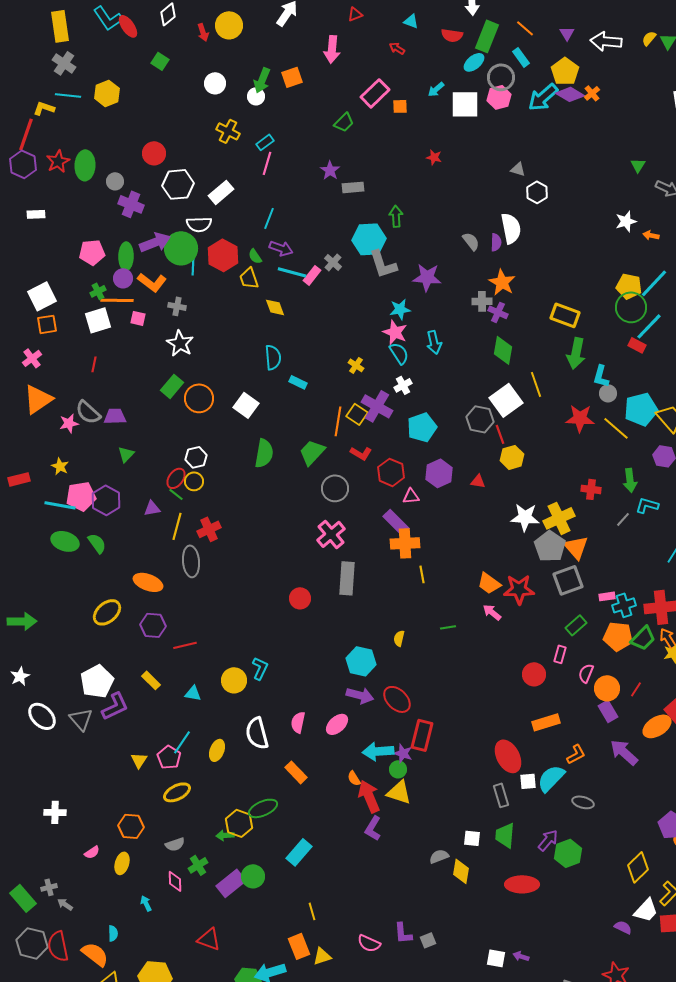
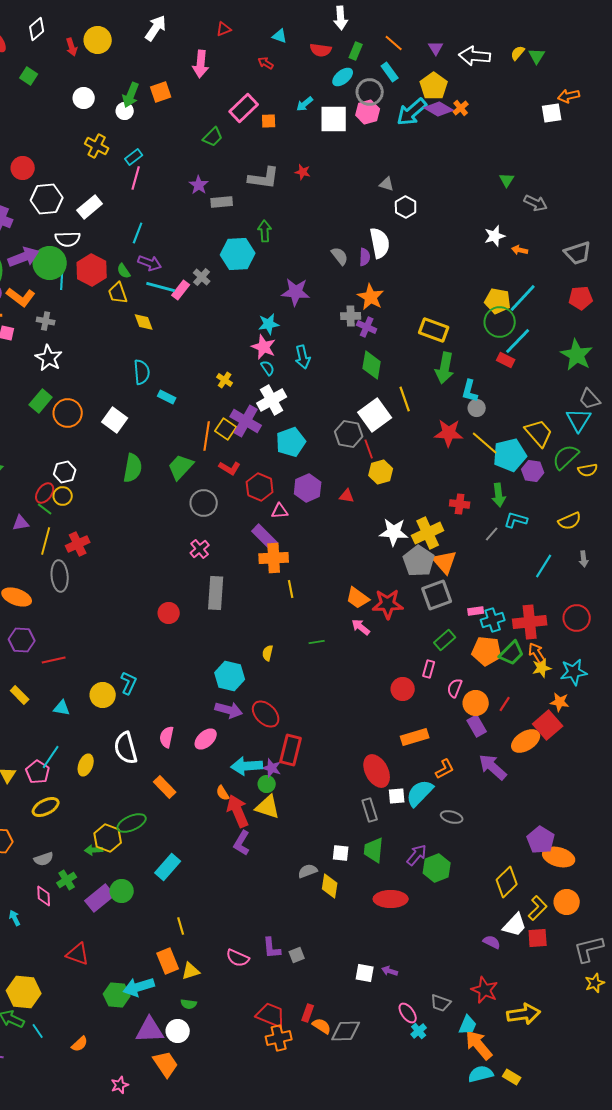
green rectangle: (487, 36) -> (356, 51), size x0.6
gray L-shape: (383, 264) -> (264, 178), moved, turned -64
cyan semicircle: (399, 353) -> (268, 368), size x0.7
white cross: (403, 385) -> (272, 400), size x1.6
cyan pentagon: (641, 409) -> (510, 455), moved
pink cross: (331, 534) -> (200, 549), size x0.7

